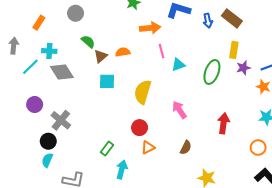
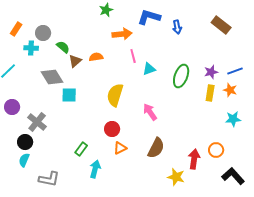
gray circle: (76, 13) -> (43, 33), moved
brown rectangle: (232, 18) -> (221, 25), moved
yellow rectangle: (234, 50) -> (210, 93), moved
cyan cross: (49, 51) -> (31, 48), moved
gray diamond: (62, 72) -> (52, 77), moved
cyan square: (107, 81) -> (69, 95), moved
red arrow: (223, 123) -> (194, 159), moved
brown semicircle: (186, 148) -> (156, 148), size x1.5
orange circle: (258, 148) -> (216, 150), moved

